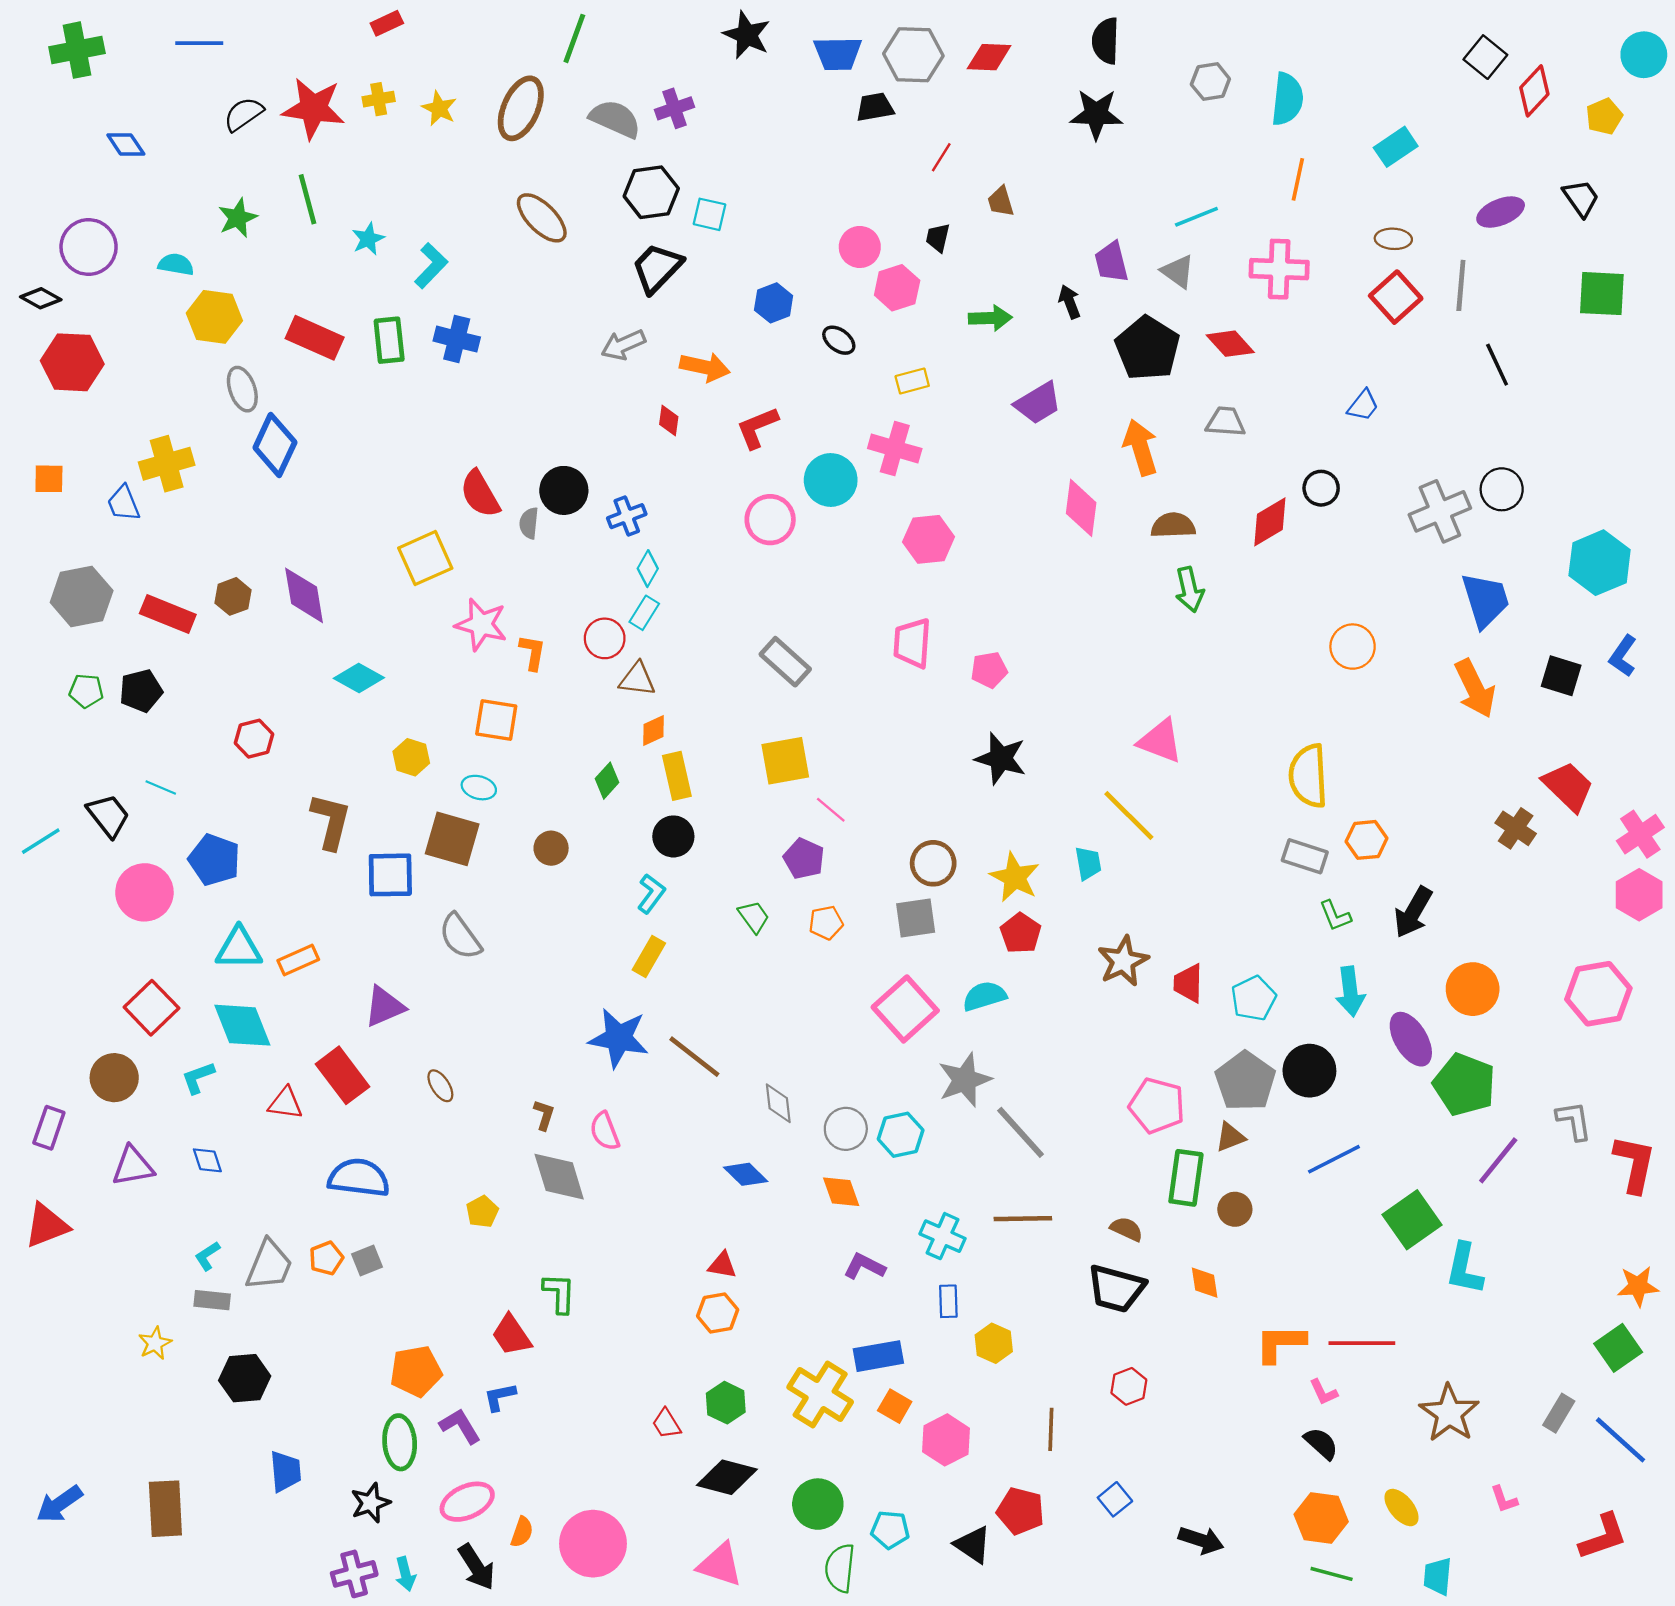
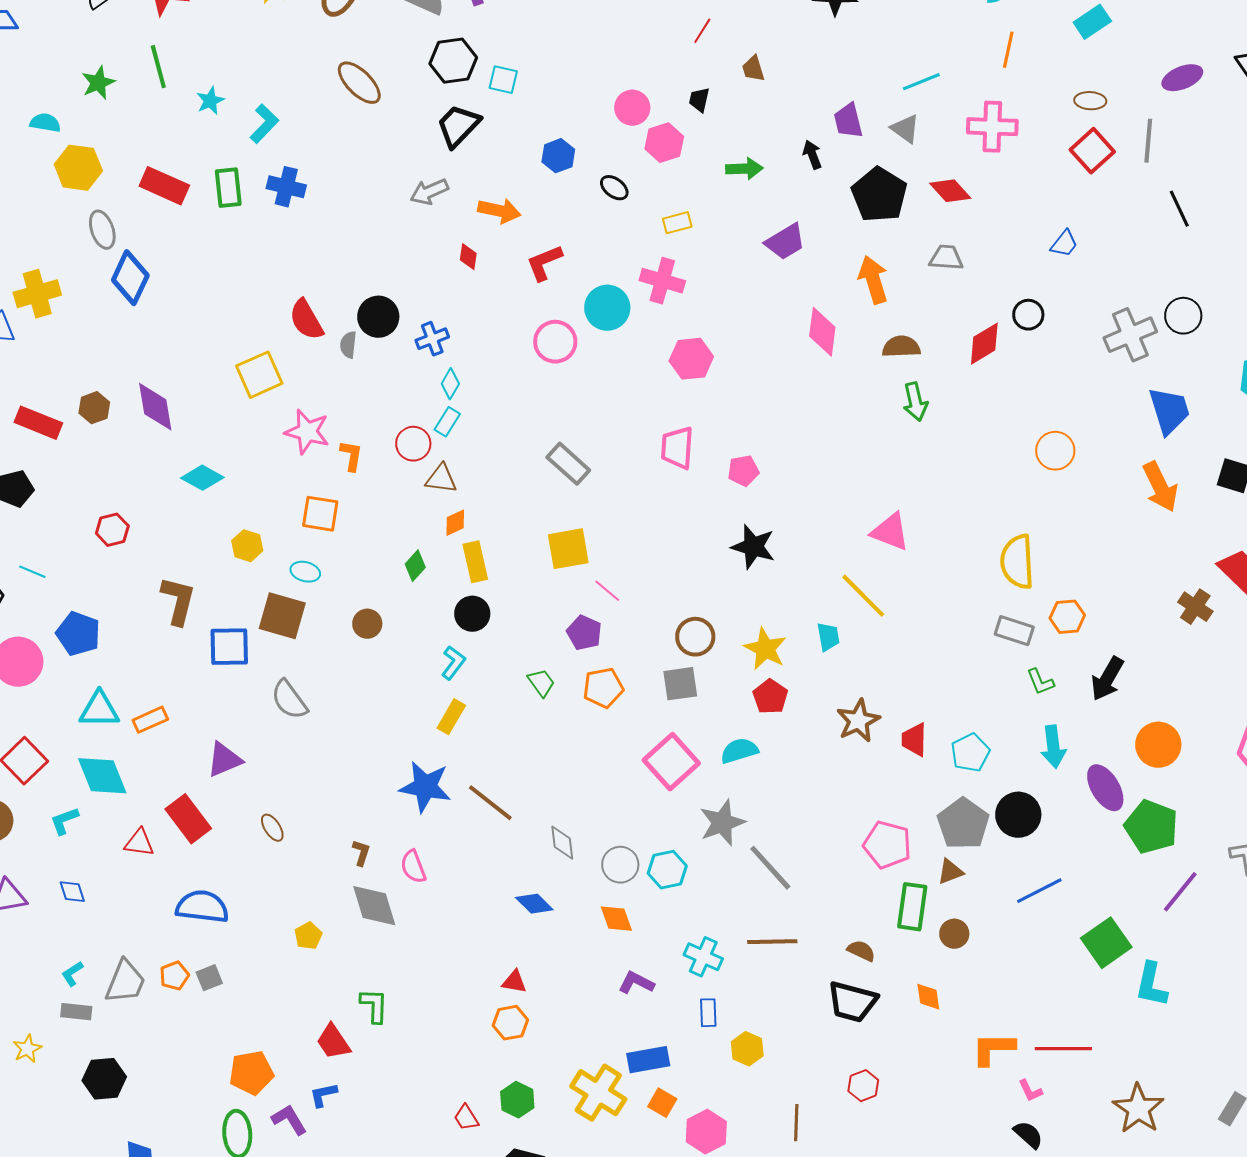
orange pentagon: (826, 923) -> (603, 688), size x1.4

